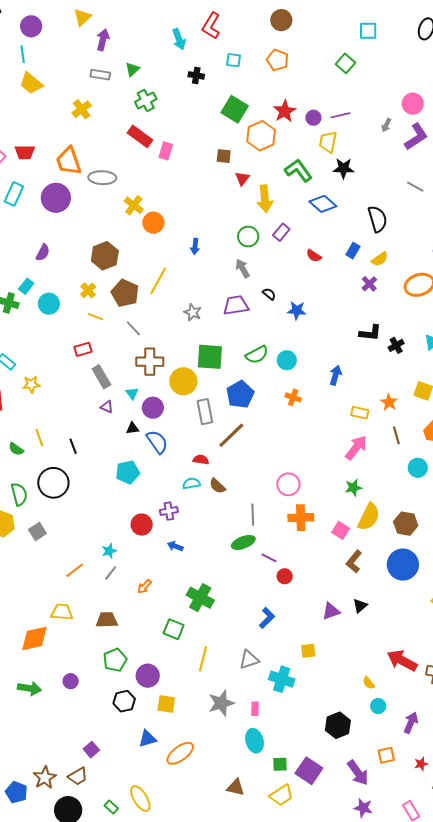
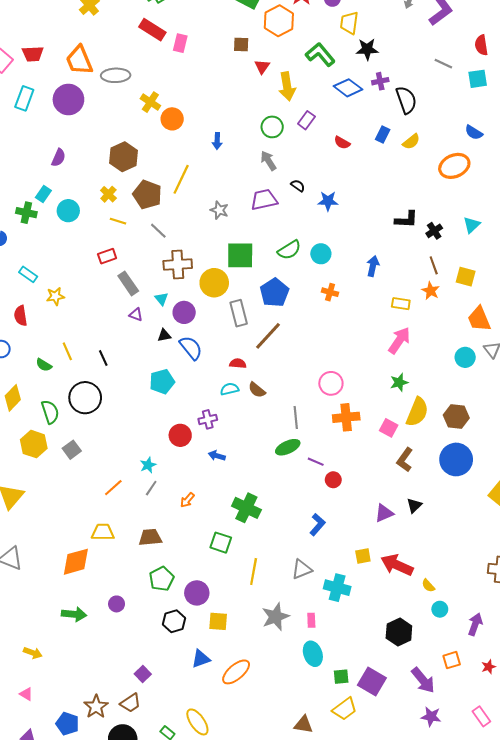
purple cross: (369, 284) -> (380, 81), moved, turned 35
brown line: (396, 435) -> (434, 265), moved
red arrow: (402, 661) -> (397, 565), moved
brown triangle: (236, 787) -> (303, 724), moved

